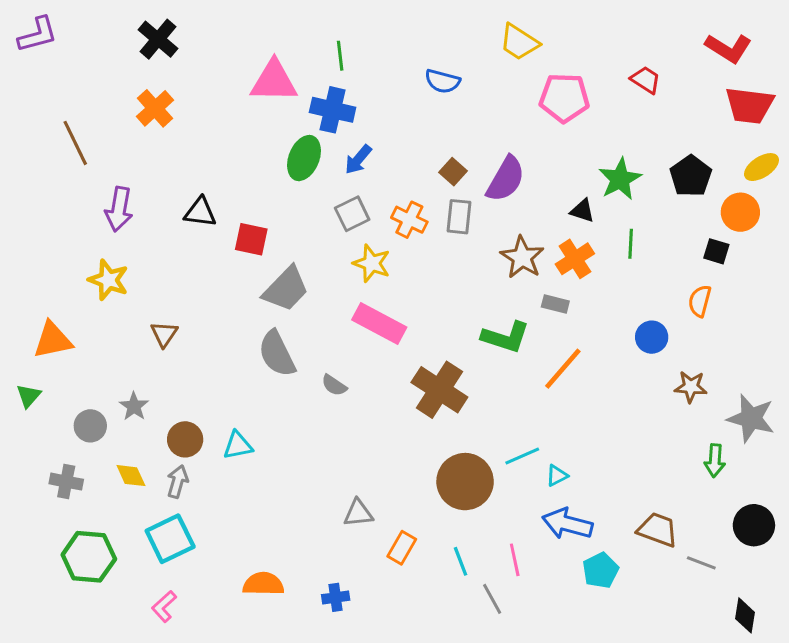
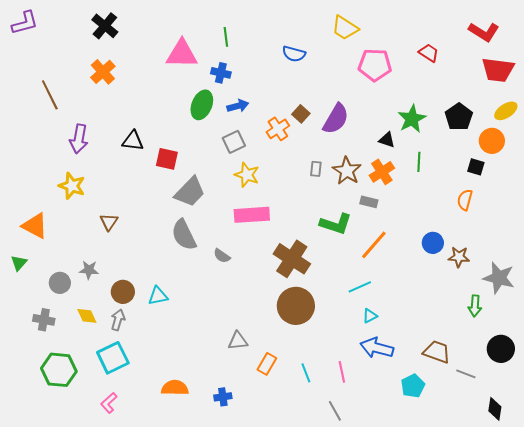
blue cross: (333, 110) -> (221, 73), size x0.7
blue arrow: (358, 160) -> (238, 106), turned -145
gray rectangle: (459, 217) -> (316, 169), moved, size x0.7
orange cross: (409, 220) -> (278, 129), moved, turned 30
pink rectangle: (379, 324) -> (252, 215), turned -32
blue circle: (652, 337) -> (433, 243), moved
orange triangle: (53, 340) -> (35, 226), turned 40
gray star: (134, 406) -> (89, 270), turned -30
cyan line: (522, 456) -> (360, 287), moved
brown circle: (465, 482) -> (296, 306), moved
cyan pentagon: (600, 570) -> (413, 386), moved
gray line: (492, 599) -> (335, 411), moved

